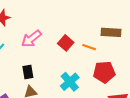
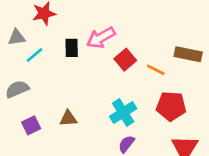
pink arrow: (31, 39) -> (101, 38), moved
black rectangle: (28, 72) -> (72, 48), moved

